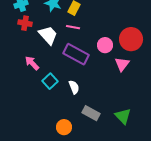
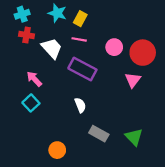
pink circle: (105, 45) -> (114, 47), moved
cyan square: (50, 81) -> (31, 103), moved
orange circle: (64, 127) -> (57, 150), moved

